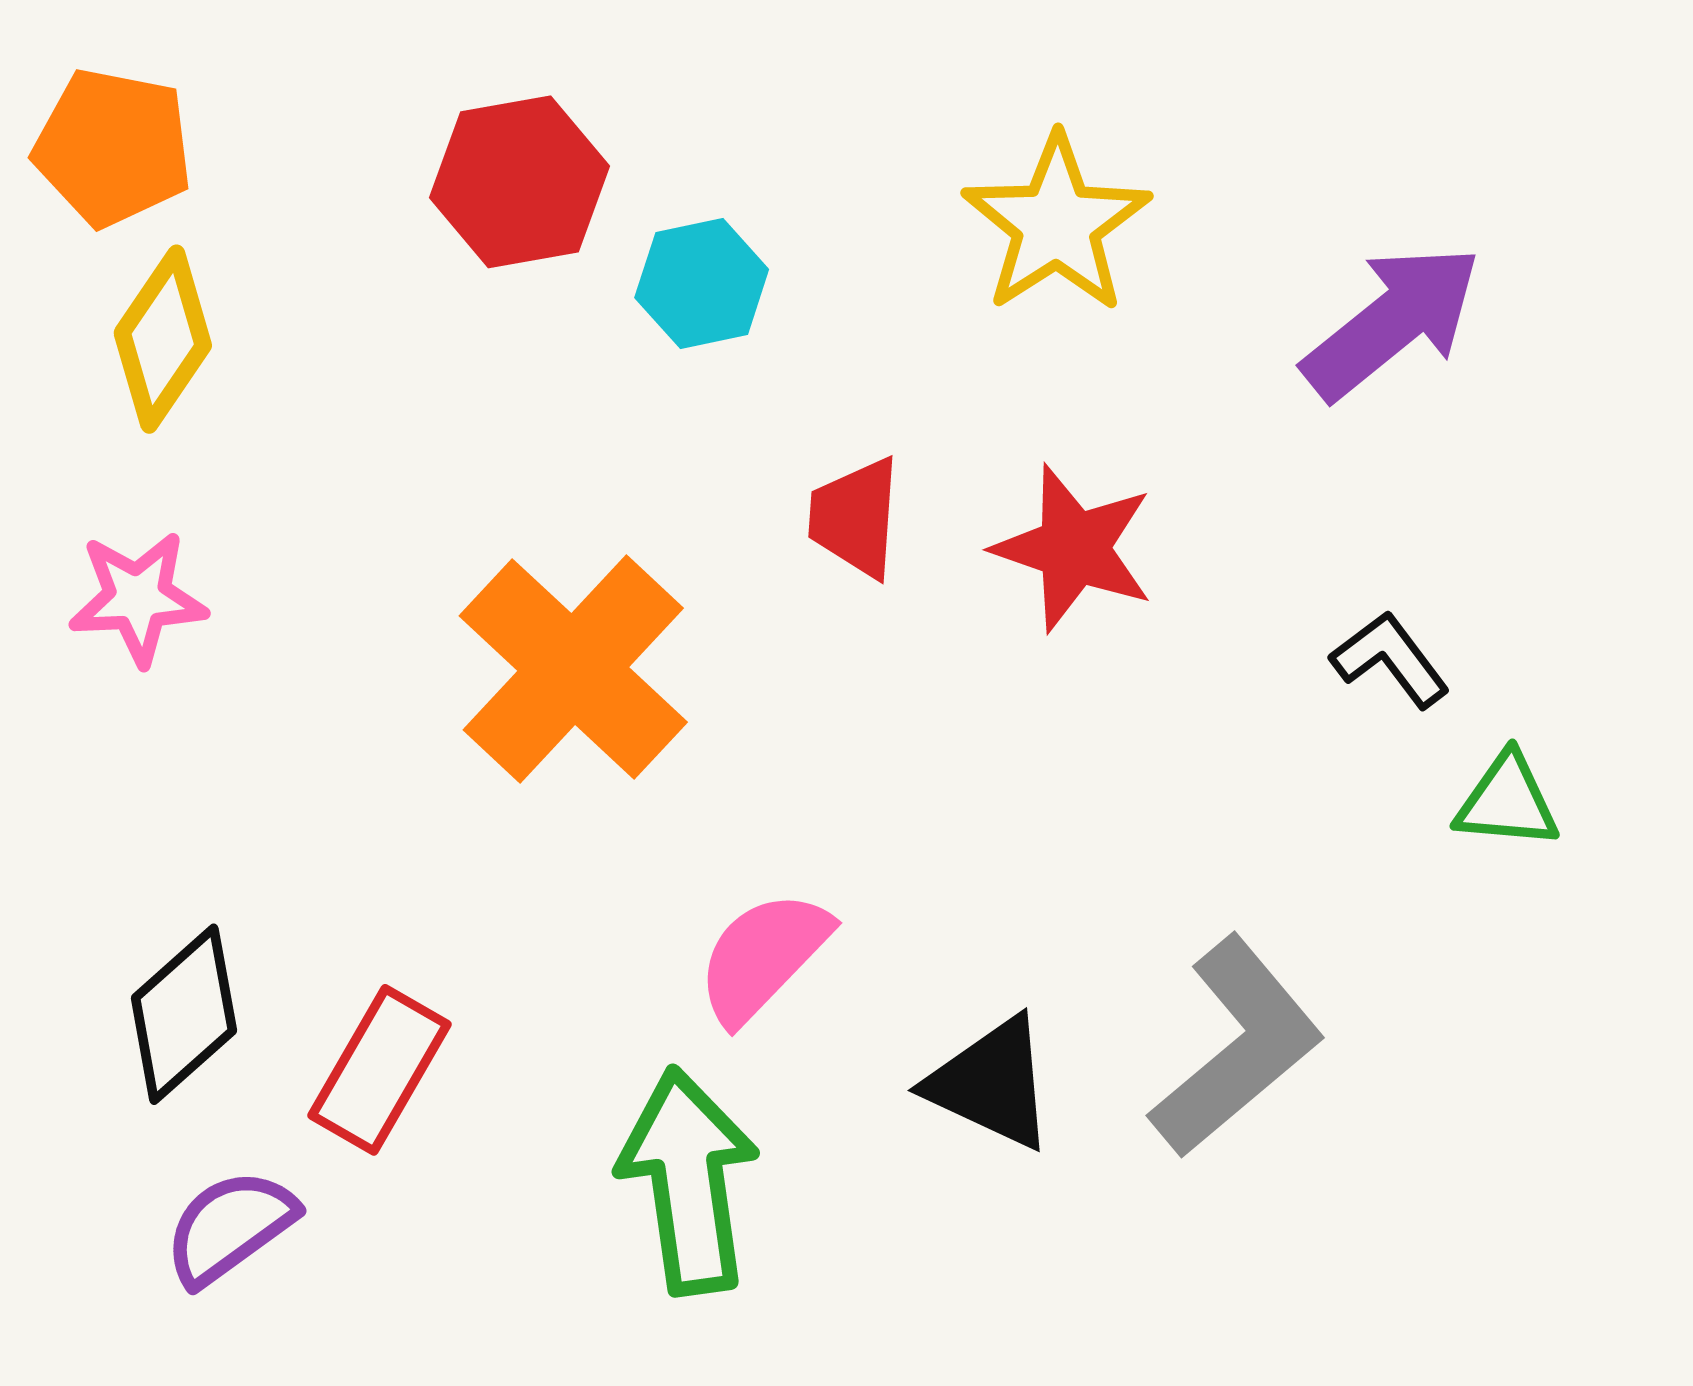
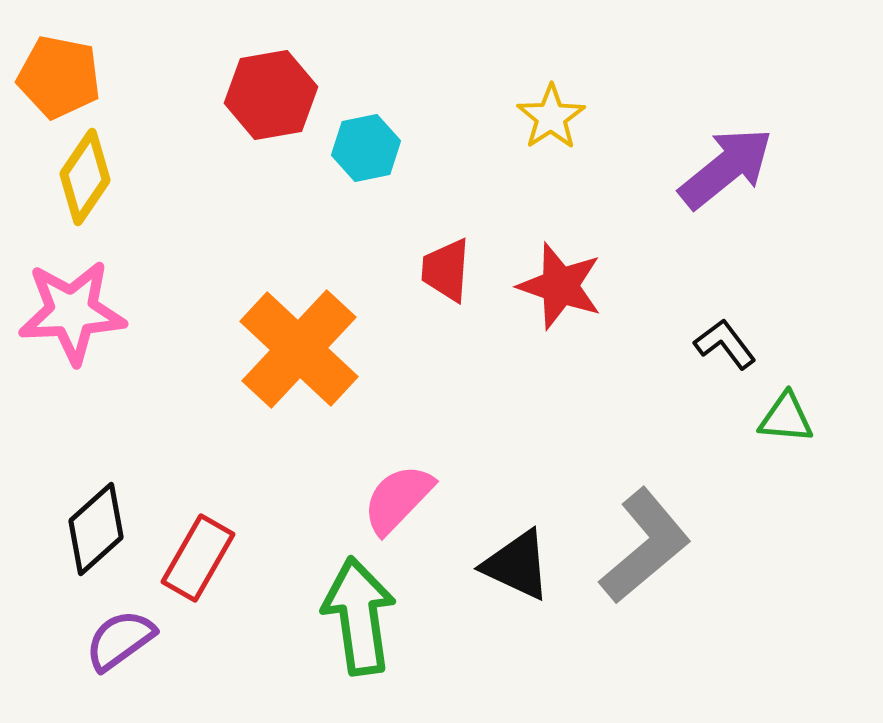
yellow star: (1056, 224) -> (551, 117), size x0.7
pink star: (138, 598) -> (72, 312), size x1.5

